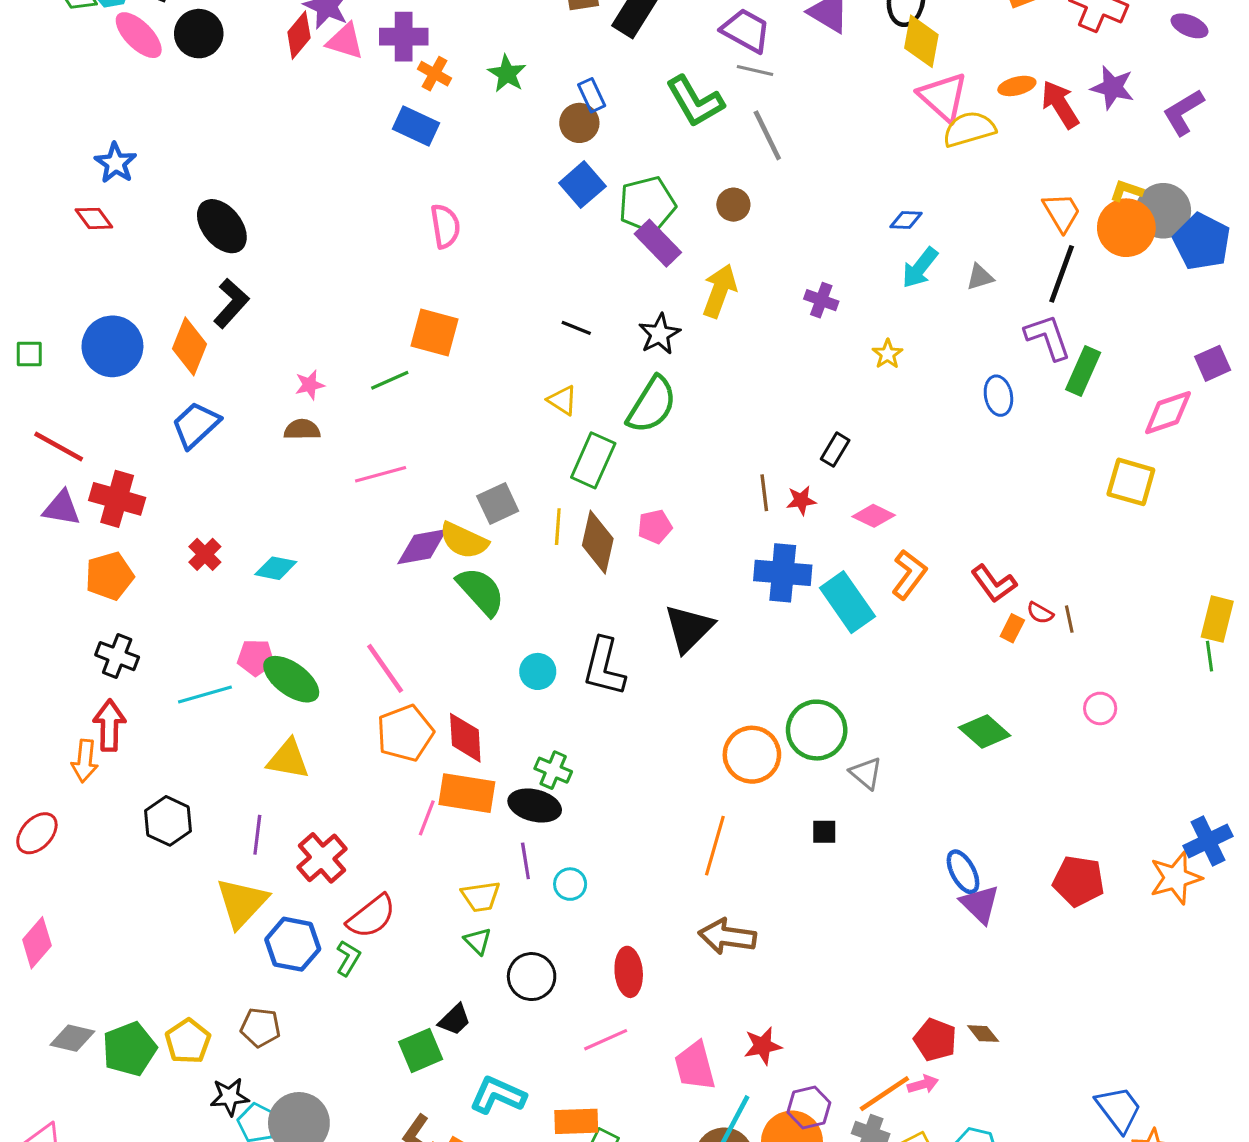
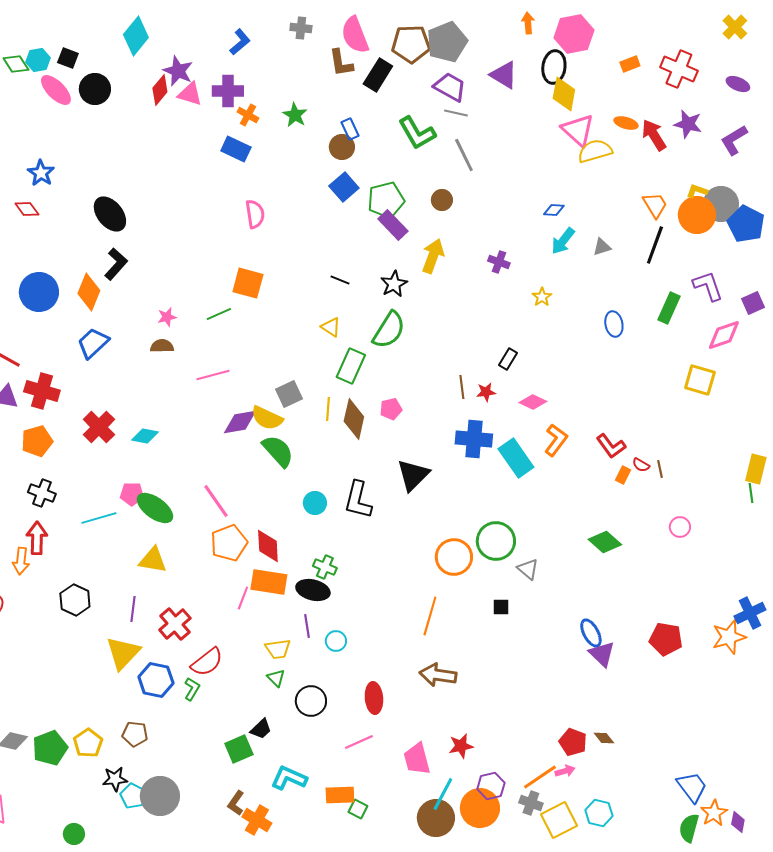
orange ellipse: (1017, 86) -> (626, 123), turned 30
purple L-shape: (1048, 337) -> (708, 286), moved
red cross: (205, 554) -> (99, 427), size x1.5

